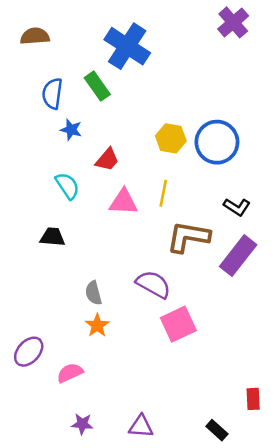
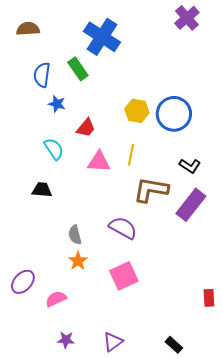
pink square: (178, 324) -> (124, 276), moved
red rectangle: (253, 399) -> (209, 298), moved
purple triangle: (141, 426) -> (113, 342), turned -40

